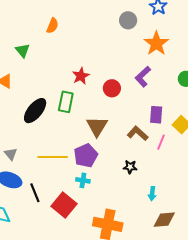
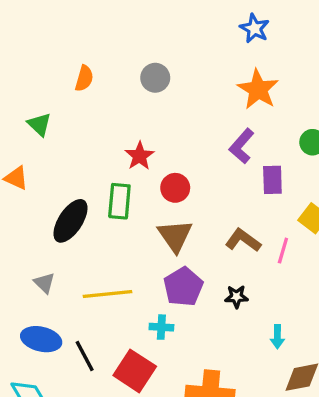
gray circle: (128, 20) -> (155, 78), moved
red circle: (112, 88) -> (175, 188), moved
purple rectangle: (156, 115) -> (272, 180), moved
gray triangle: (11, 154) -> (44, 283), moved
purple pentagon: (86, 156) -> (183, 287), moved

